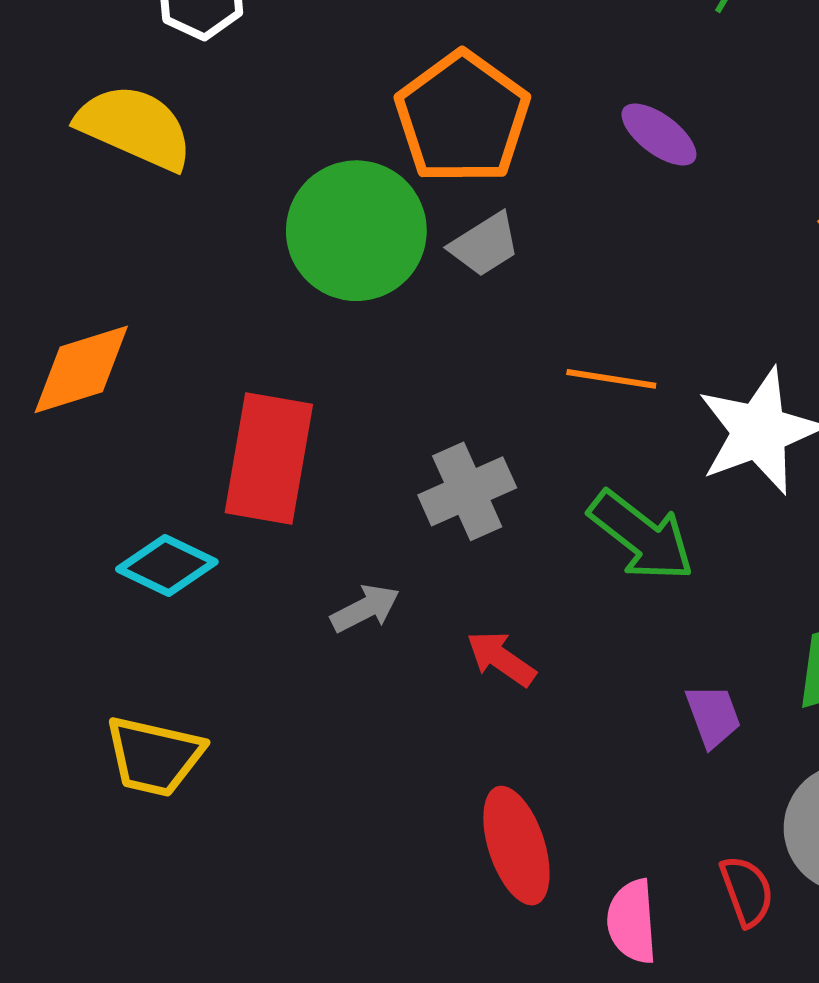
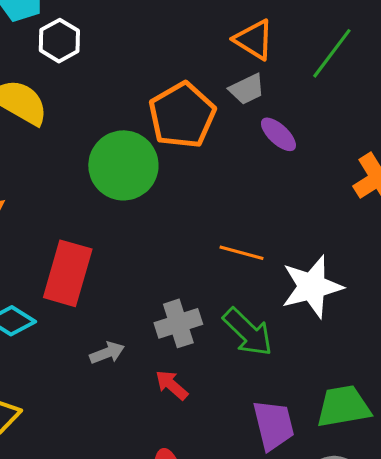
gray trapezoid: (485, 245) -> (247, 89), moved
gray cross: (467, 491) -> (178, 323), moved
purple trapezoid: (713, 716) -> (273, 425), size x1.6

